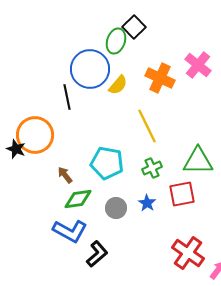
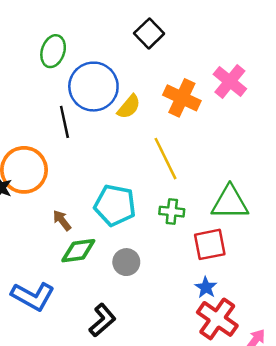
green ellipse: (116, 41) -> (53, 51), moved
green cross: (152, 168) -> (172, 212), turned 30
blue star: (147, 203) -> (206, 287), moved
blue L-shape: (70, 231) -> (33, 296), moved

